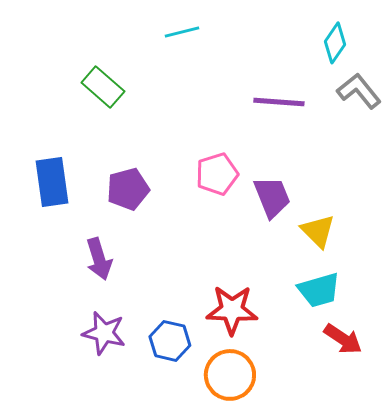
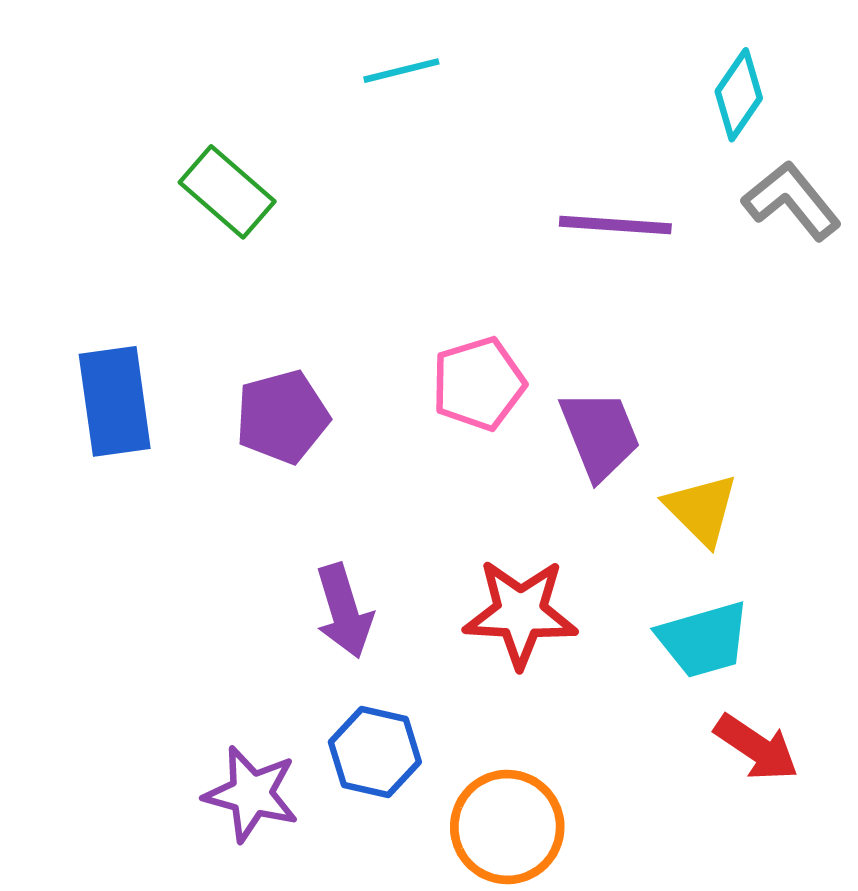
purple arrow: (99, 259) -> (344, 611), moved
red star: (232, 310) -> (520, 613), moved
purple star: (104, 333) -> (251, 794), moved

